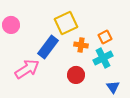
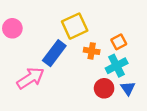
red circle: (76, 75) -> (104, 88), moved
blue triangle: (113, 87) -> (128, 88), moved

